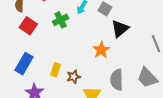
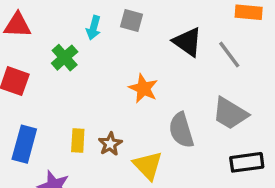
black triangle: (120, 29) -> (188, 42), moved, turned -30

